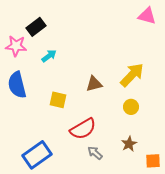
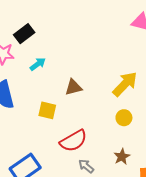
brown triangle: (94, 84) -> (73, 87), moved

